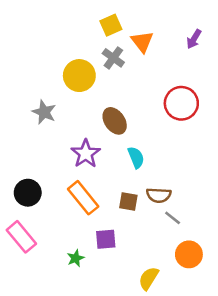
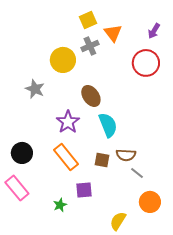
gray cross: (113, 58) -> (90, 46), turned 30
red circle: (181, 103) -> (146, 63), moved
cyan semicircle: (136, 157) -> (108, 125), size x1.4

